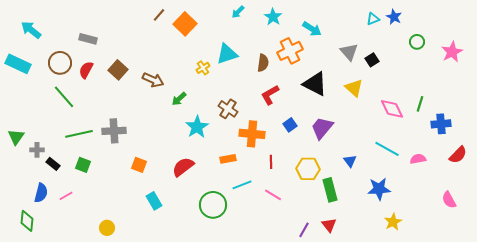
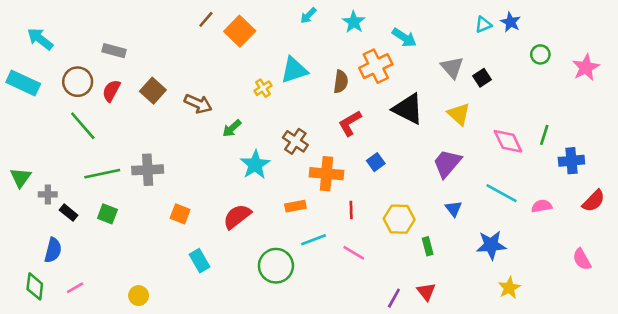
purple trapezoid: (322, 128) -> (447, 163), moved
green rectangle: (330, 190) -> (428, 246), size x0.6
pink line: (66, 196) -> (75, 288), moved

